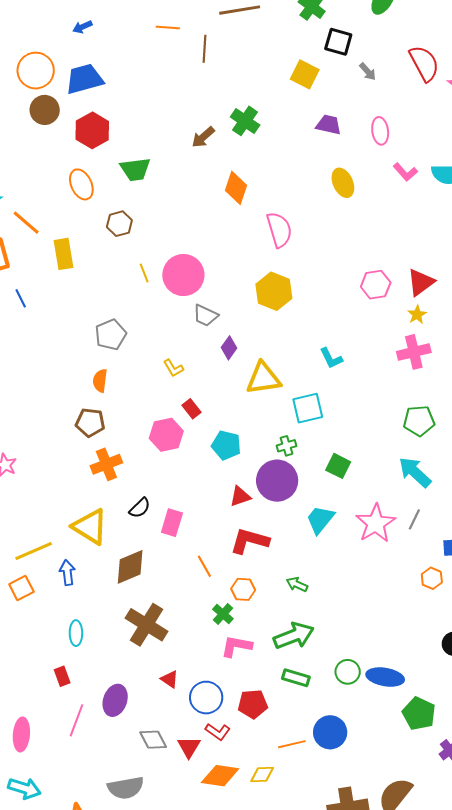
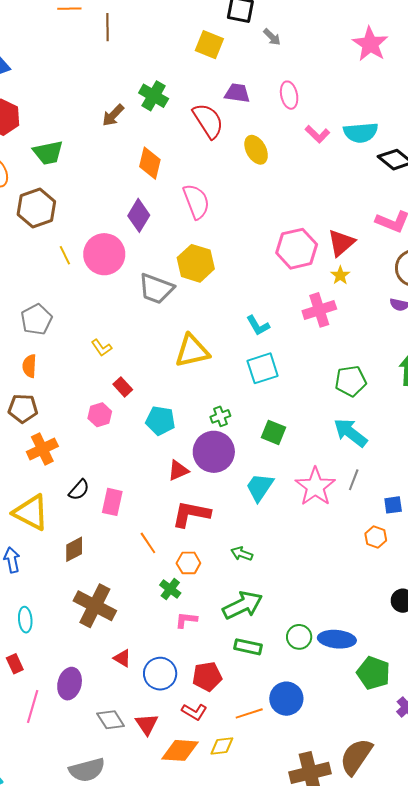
red semicircle: (424, 63) -> (208, 121), moved
brown hexagon: (119, 224) -> (36, 208), size x1.5
pink hexagon: (376, 285) -> (297, 249), size x1.4
gray trapezoid: (205, 315) -> (156, 289), moved, size x1.4
purple diamond: (229, 348) -> (139, 215), moved, size x1.4
pink cross: (414, 352) -> (319, 310), moved
cyan square: (308, 408) -> (263, 368), moved
pink hexagon: (166, 435) -> (100, 415), size x0.7
brown diamond: (130, 567) -> (74, 549), size x0.7
pink L-shape: (236, 646) -> (186, 620), size x0.7
red L-shape: (218, 732) -> (194, 712), moved

